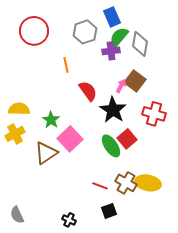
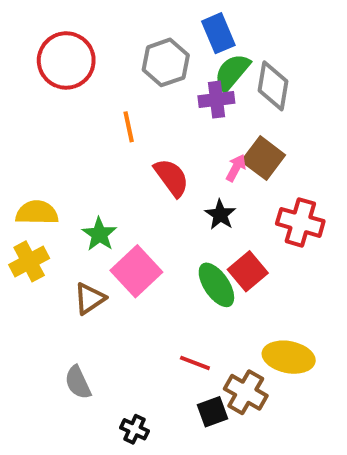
black star: (113, 110) -> (220, 215), size x0.6
brown triangle: (46, 153) -> (90, 299), size x0.7
brown cross: (126, 183) -> (246, 392), moved
gray semicircle: (17, 215) -> (78, 382), moved

